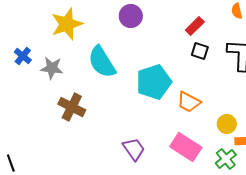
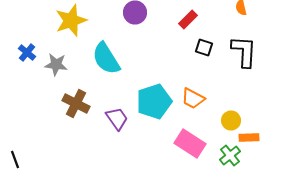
red rectangle: (195, 26) -> (188, 20), moved
cyan pentagon: (154, 82) -> (154, 102), moved
purple trapezoid: (134, 149) -> (117, 118), moved

